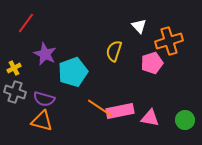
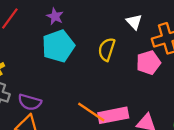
purple star: (45, 54) -> (55, 16), moved, size x0.7
cyan pentagon: (73, 72) -> (58, 46), moved

